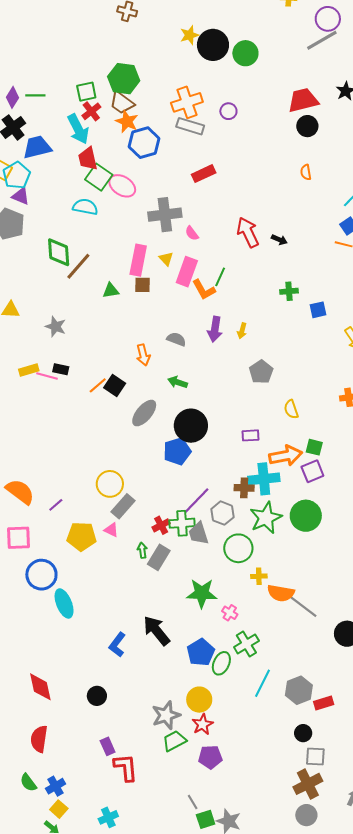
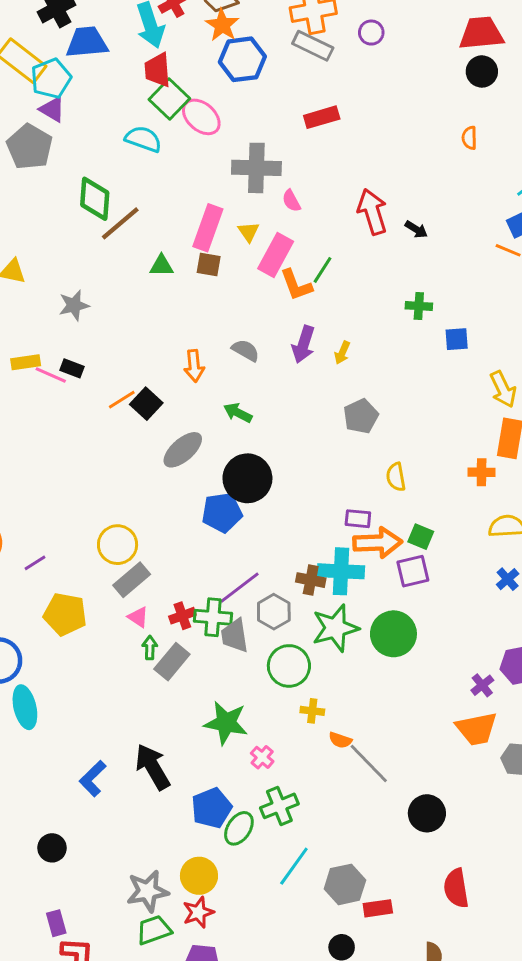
gray star: (56, 327) -> (74, 305), turned 30
purple rectangle: (250, 435) -> (358, 519), moved
pink triangle: (111, 530) -> (138, 617), moved
orange semicircle: (281, 593) -> (340, 740), size x0.6

